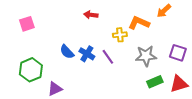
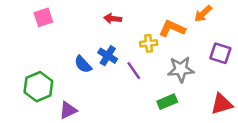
pink square: (27, 24) -> (43, 17), moved
purple square: (178, 53) -> (220, 53), moved
blue cross: (87, 54) -> (108, 56), moved
green rectangle: (155, 82) -> (167, 102), moved

